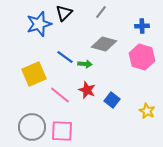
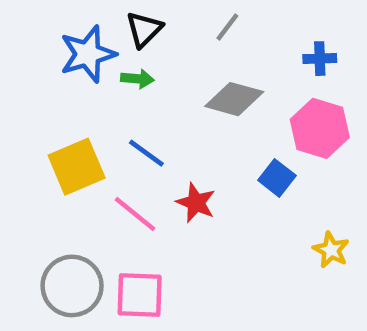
blue line: (65, 57) -> (146, 153), moved
green arrow: (85, 64) -> (137, 79), moved
blue square: (112, 100) -> (277, 178), moved

